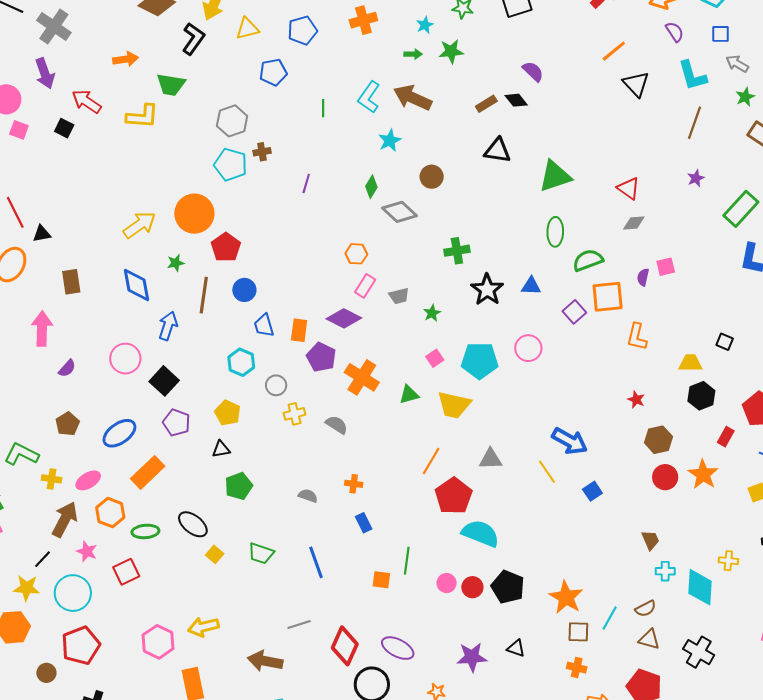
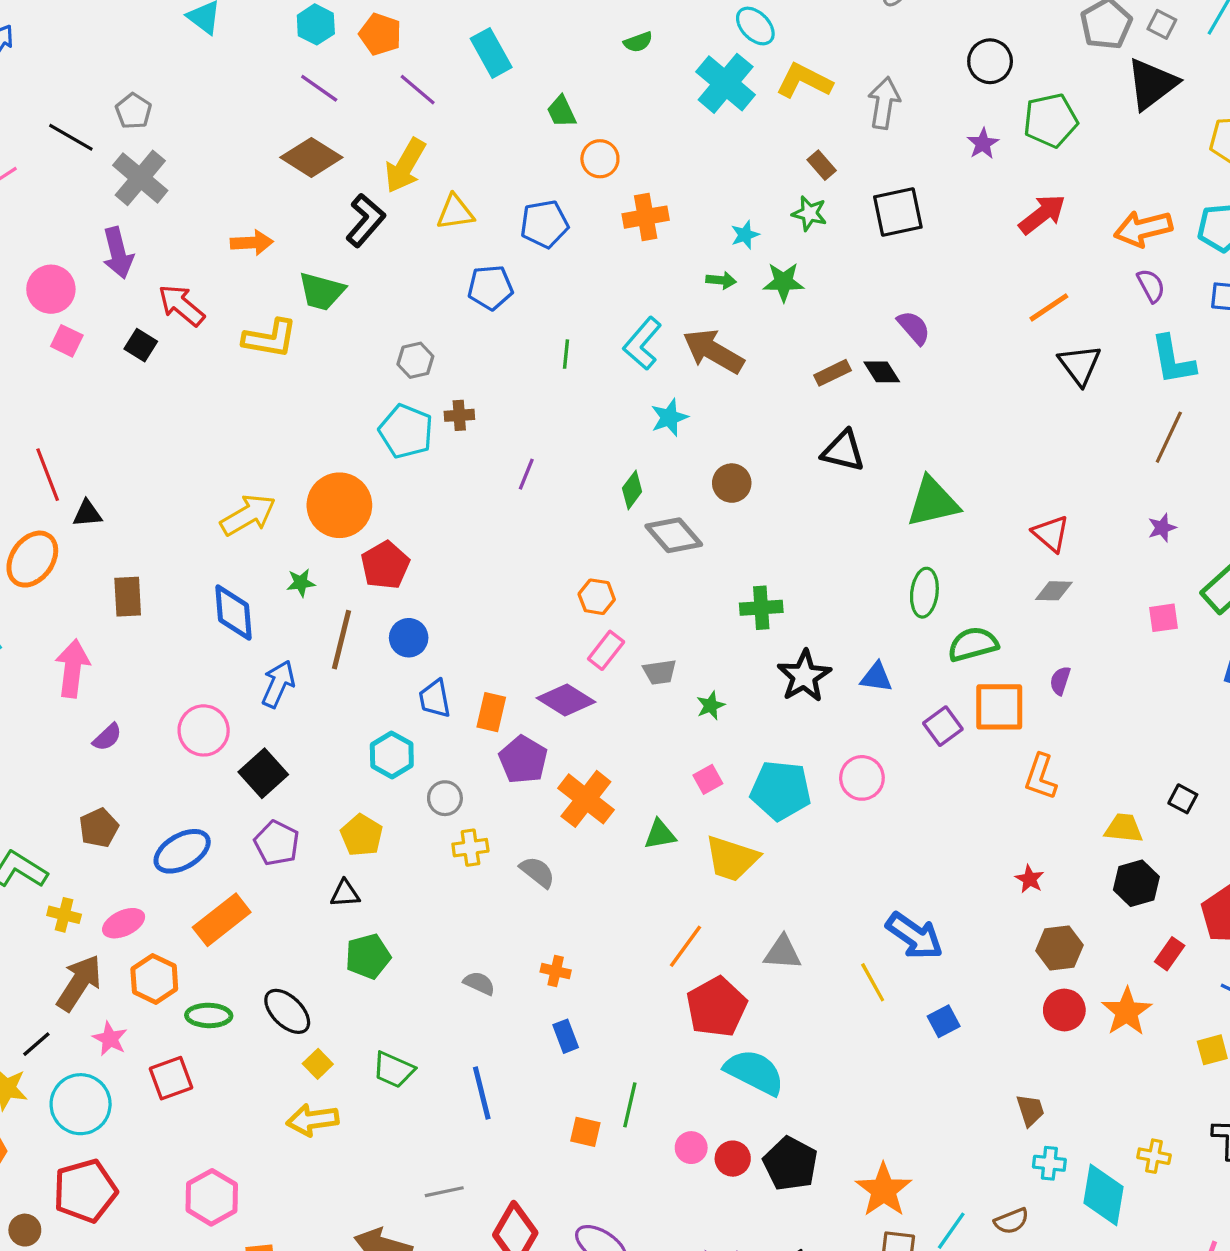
gray hexagon: (232, 121) -> (415, 360), size x0.7
pink square: (666, 267) -> (1163, 618), moved
yellow arrow: (203, 627) -> (313, 1120), moved

